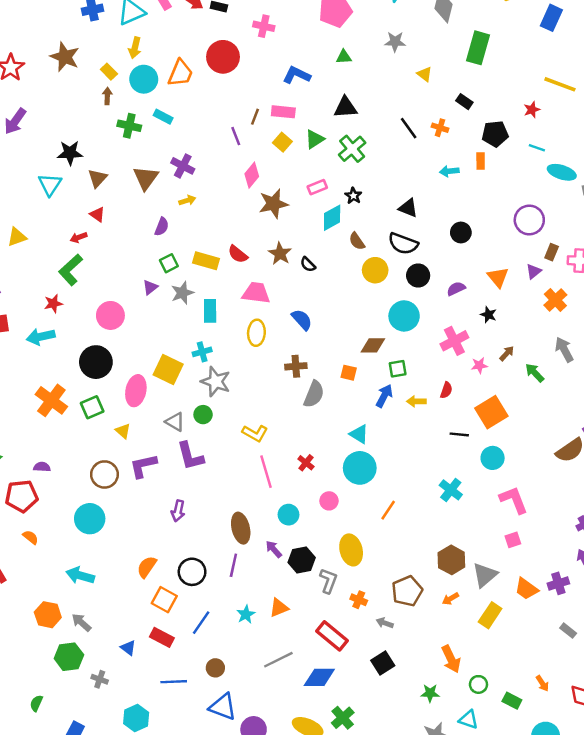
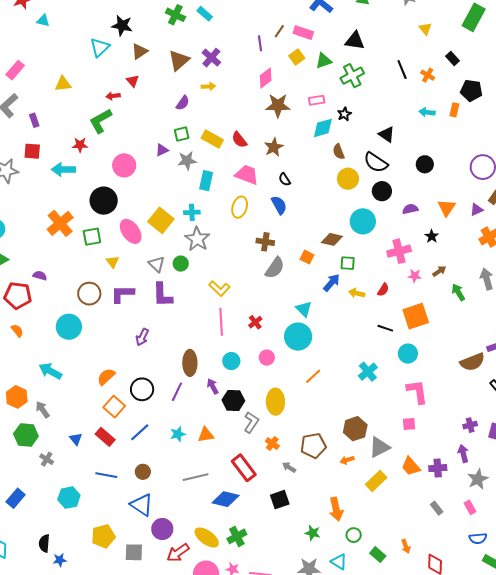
black semicircle: (308, 264) -> (285, 179), moved
pink ellipse: (136, 391) -> (131, 231), turned -60

